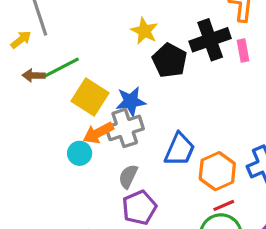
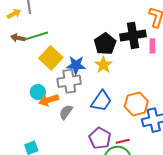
yellow star: (144, 31) -> (103, 65), moved
orange arrow: (98, 133) -> (49, 100), moved
orange hexagon: (217, 171) -> (136, 104), moved
purple pentagon: (139, 208) -> (100, 138), moved, turned -30

